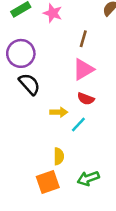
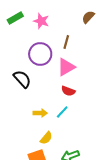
purple circle: (21, 53) -> (40, 54), moved
yellow arrow: (59, 112) -> (40, 113), moved
yellow semicircle: (59, 156) -> (46, 138), turned 40

